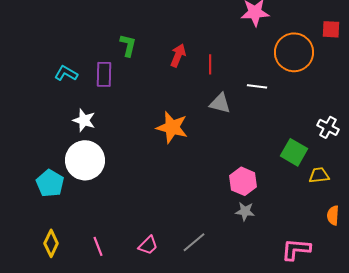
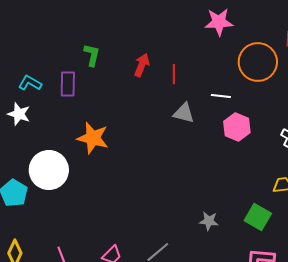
white star: (84, 120) -> (19, 114), moved
orange star: (172, 127) -> (93, 138), moved
green square: (294, 152) -> (258, 217), moved
pink hexagon: (243, 181) -> (237, 127), moved

